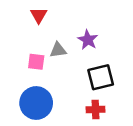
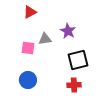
red triangle: (39, 15) -> (30, 12), turned 32
blue circle: (36, 103) -> (28, 80), size x0.7

